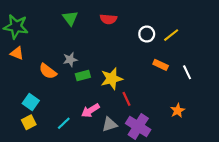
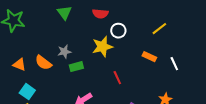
white circle: (147, 34) -> (118, 31), moved
orange triangle: (17, 53) -> (19, 65), moved
yellow star: (112, 79) -> (102, 47), moved
red line: (126, 99) -> (117, 78), moved

